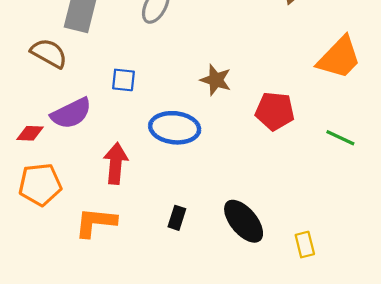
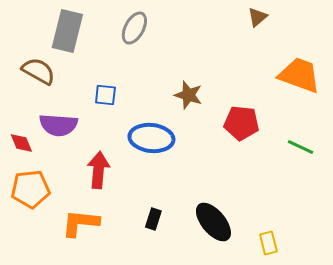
orange trapezoid: (339, 58) -> (299, 75), turned -114
purple semicircle: (71, 113) -> (58, 125), turned 30
red diamond: (30, 133) -> (21, 143), turned 65

